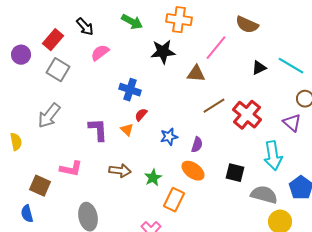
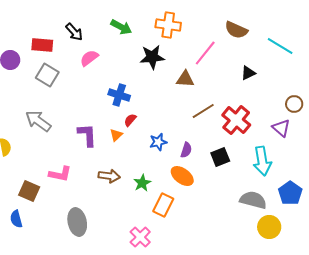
red rectangle: (53, 40) -> (42, 45), turned 55
cyan line: (291, 66) -> (280, 46), moved
gray arrow: (49, 116) -> (38, 121), turned 88
orange triangle: (127, 130) -> (116, 135), turned 32
black square: (235, 173) -> (220, 157), moved, turned -36

